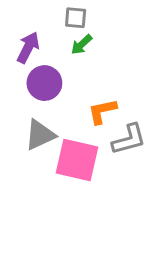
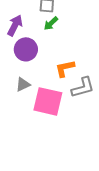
gray triangle: (40, 135) -> (23, 84), size x0.7

